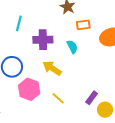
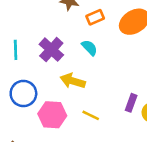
cyan line: (19, 23) -> (16, 50), moved
purple cross: (43, 40) -> (51, 50), turned -30

